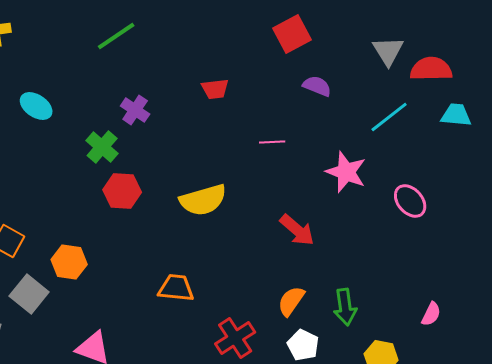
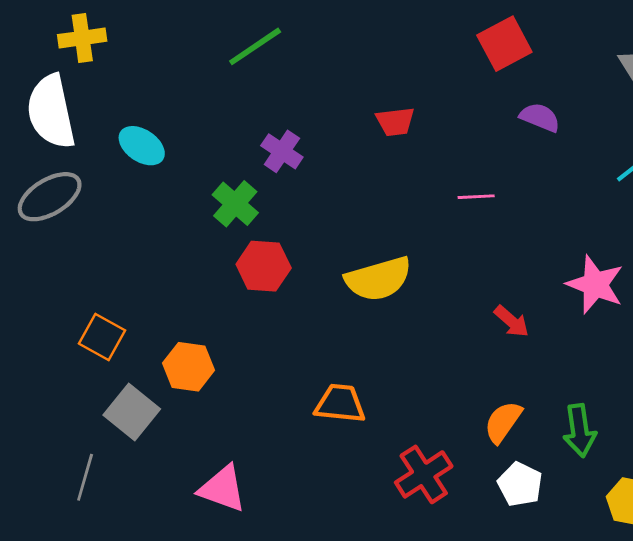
pink star: (346, 172) -> (595, 285), moved
red arrow: (297, 230) -> (512, 321), size x0.7

